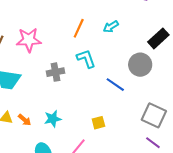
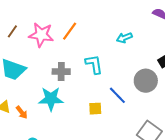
orange line: (79, 28) -> (70, 31), moved
cyan star: (53, 119) -> (51, 99), moved, size x1.4
yellow square: (98, 123) -> (95, 109), moved

